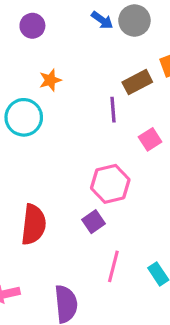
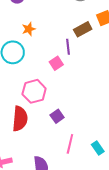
pink square: (150, 139) -> (56, 63), moved
pink hexagon: (110, 184) -> (34, 91), moved

